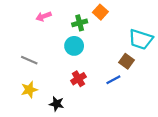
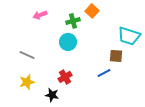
brown square: (127, 61) -> (116, 56), turned -32
red cross: (78, 79) -> (65, 77), moved

